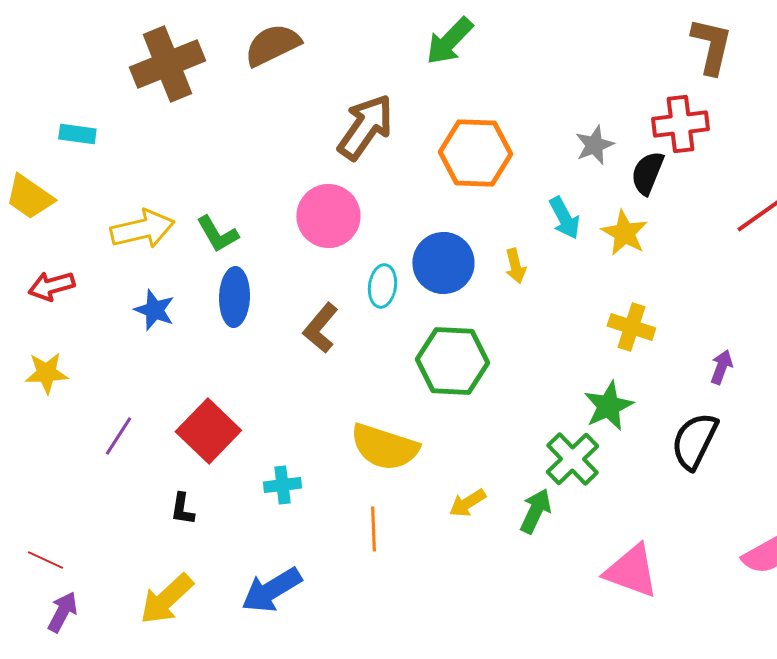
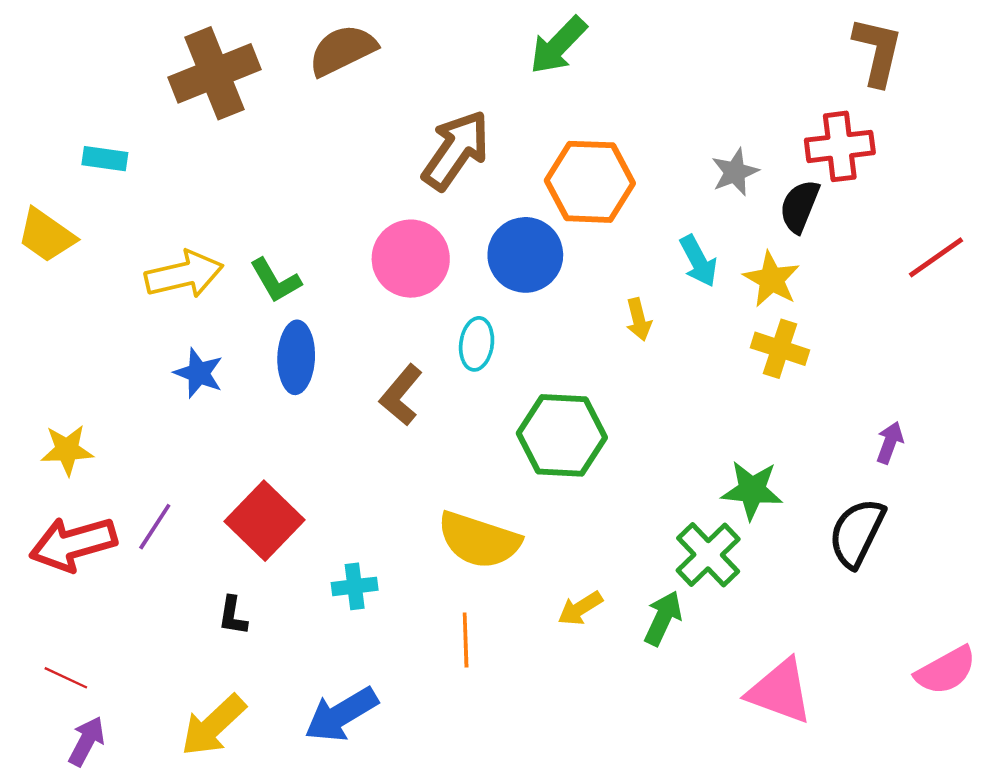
blue circle: (443, 263) -> (525, 255), moved
red arrow: (51, 286) -> (73, 544), moved, size x1.5
yellow cross: (631, 327) -> (780, 349), moved
green star: (608, 406) -> (752, 490), turned 30

